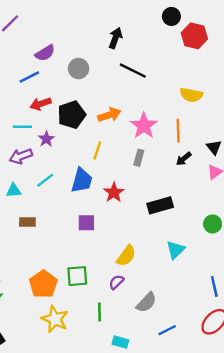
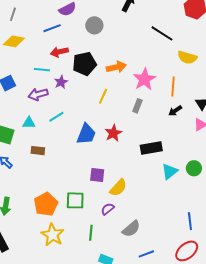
black line: (133, 71) -> (162, 33), moved
blue trapezoid: (82, 180) -> (86, 134), moved
purple square: (86, 223) -> (97, 175), moved
cyan triangle: (176, 250) -> (170, 171), moved

